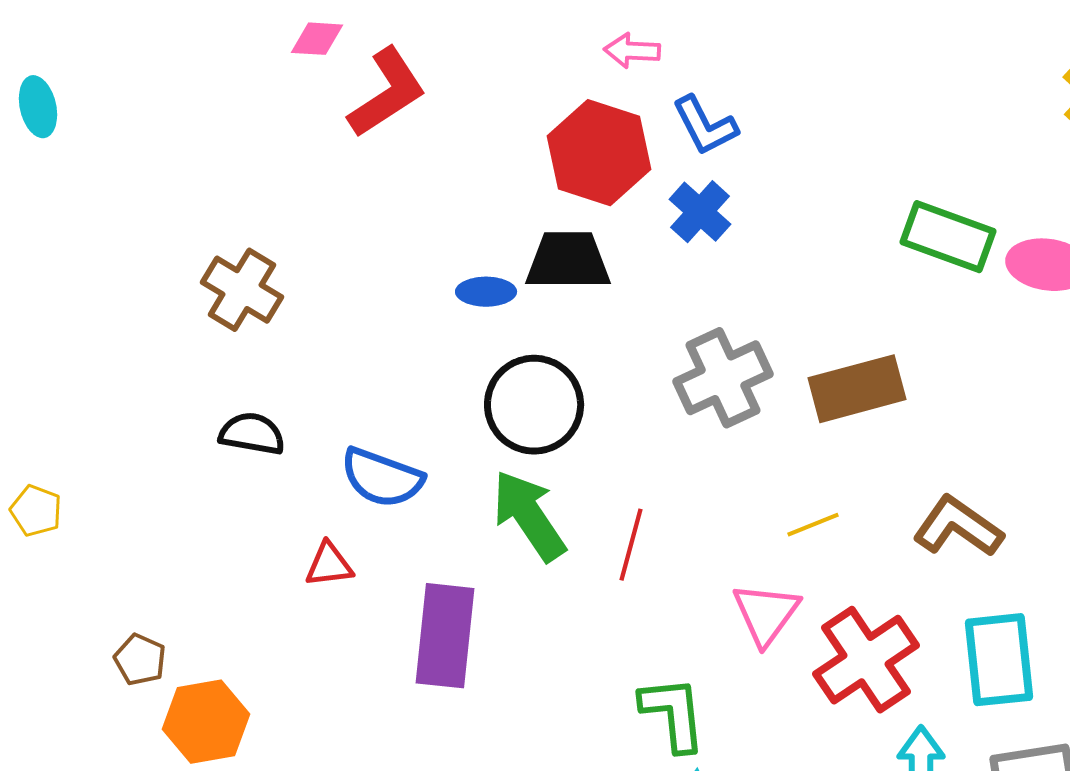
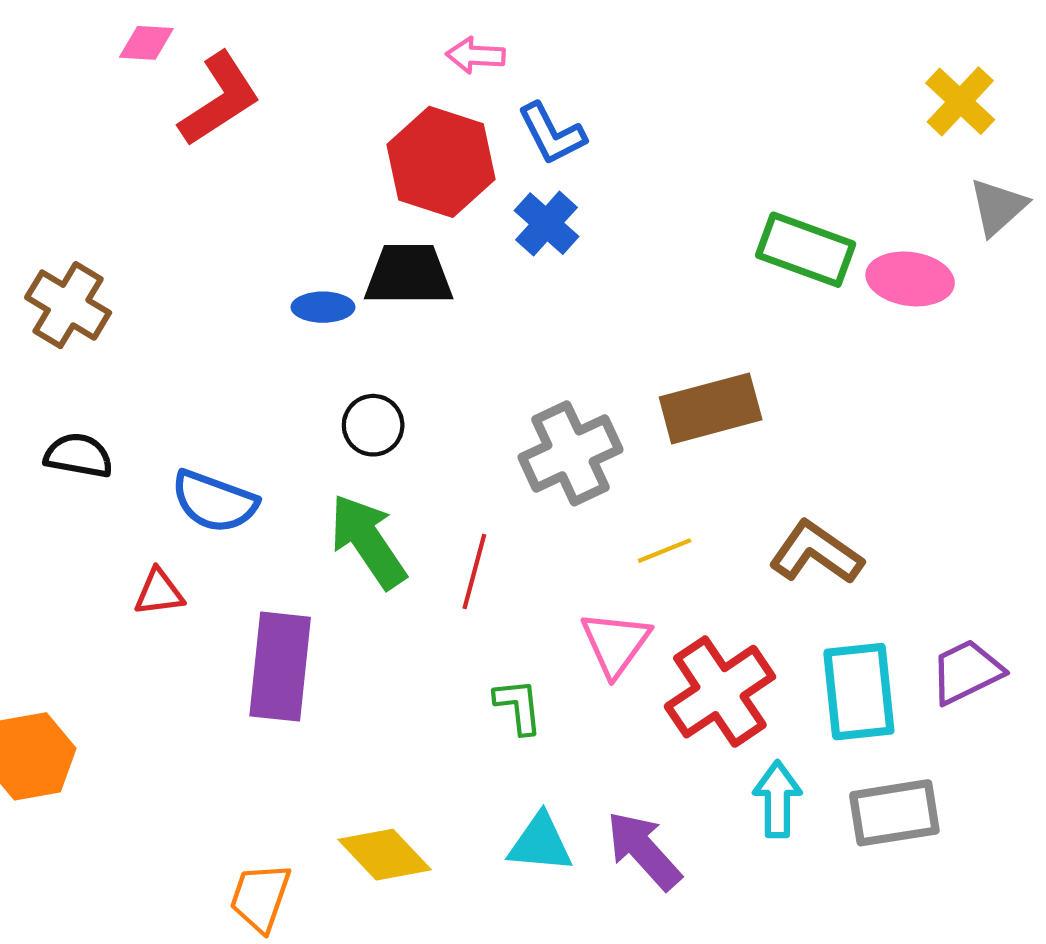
gray cross: (723, 378) -> (571, 453), moved
black circle: (534, 405) -> (373, 425), size x0.6
green L-shape: (673, 714) -> (518, 706), moved, size x0.7

